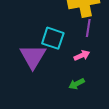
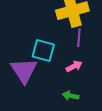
green arrow: (77, 84) -> (71, 96), turned 42

